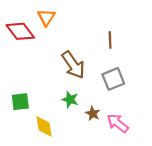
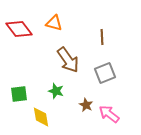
orange triangle: (46, 17) -> (54, 23), moved, turned -48
green star: (70, 99) -> (56, 91), moved

